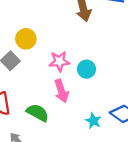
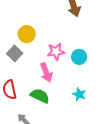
pink arrow: (61, 91) -> (46, 72), moved
cyan star: (93, 121) -> (79, 94), moved

